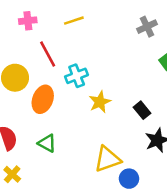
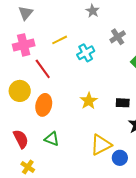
pink cross: (28, 21) -> (24, 45), size x1.5
cyan cross: (77, 76) -> (86, 53), moved
black rectangle: (142, 110) -> (123, 103), turned -40

